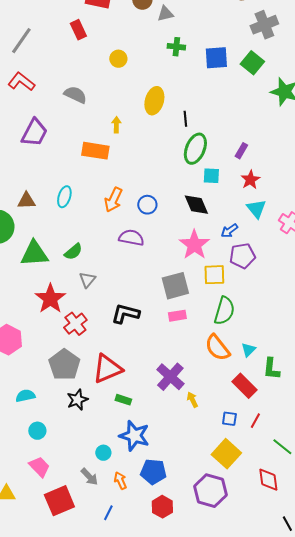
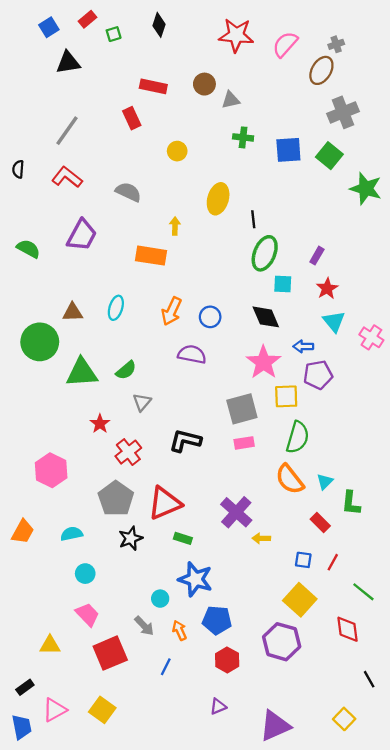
blue arrow: (229, 231) -> (303, 346), turned 36
red star: (50, 299) -> (100, 424), size x0.6
red rectangle: (244, 386) -> (320, 522), size x0.7
yellow arrow: (192, 400) -> (261, 538), turned -63

